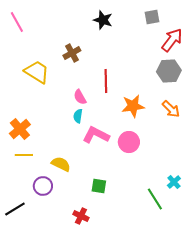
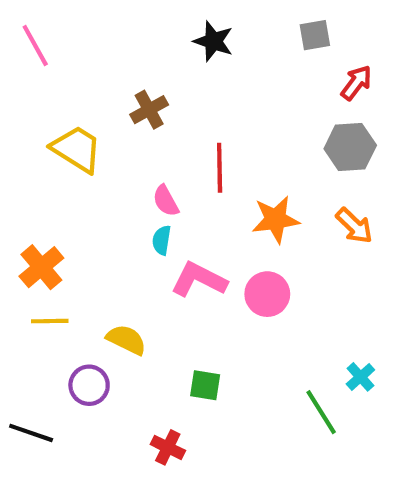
red arrow: (172, 40) -> (356, 83), size x0.7
black line: (15, 209) -> (31, 433), turned 50

